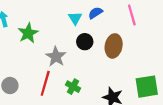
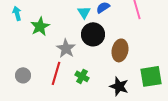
black circle: (85, 42) -> (93, 34), size x1.5
brown ellipse: (114, 46) -> (120, 50), moved

